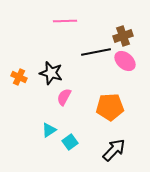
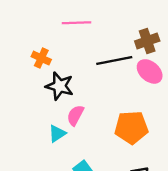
orange cross: (19, 77) -> (41, 58), moved
cyan triangle: (49, 130) -> (57, 134), moved

